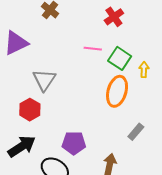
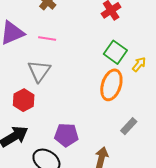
pink line: (93, 49) -> (47, 39), moved
yellow arrow: (144, 70) -> (139, 64), turned 35

